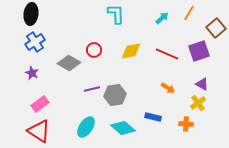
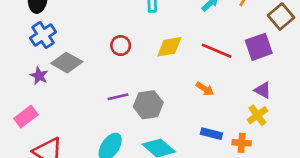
gray diamond: (69, 63) -> (67, 63), moved
orange arrow: (168, 88) -> (205, 89), moved
pink rectangle: (40, 104) -> (26, 117), moved
blue rectangle: (153, 117) -> (211, 134), moved

